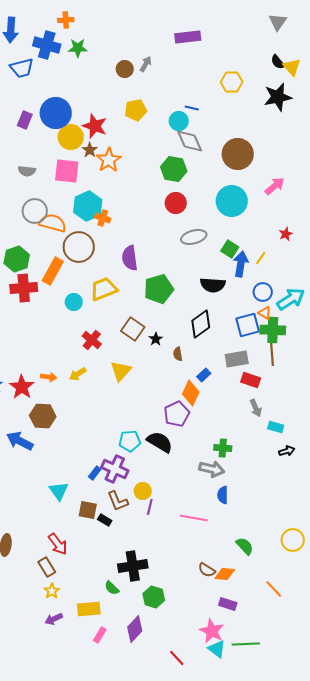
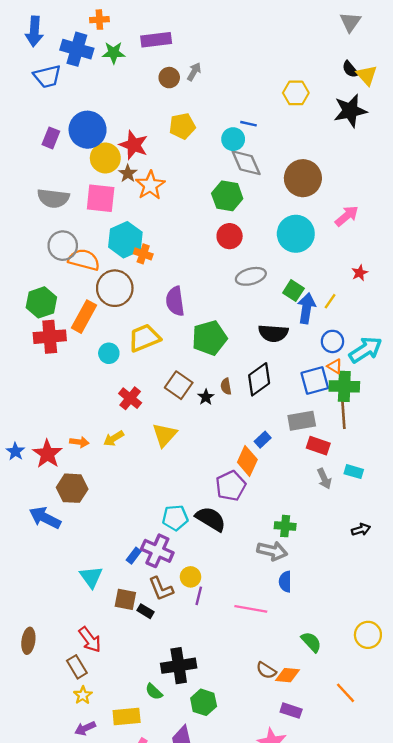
purple rectangle: (188, 37) -> (156, 40), moved
gray semicircle: (27, 171) -> (53, 198), size x1.5
brown semicircle: (178, 354) -> (226, 386), moved
cyan rectangle: (276, 427) -> (354, 472), moved

